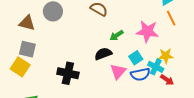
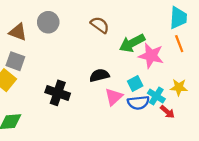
green arrow: (117, 35) -> (132, 43), moved, size x1.6
yellow star: (166, 56) -> (179, 87), moved

